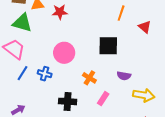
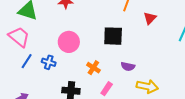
red triangle: (145, 27) -> (150, 18), turned 32

